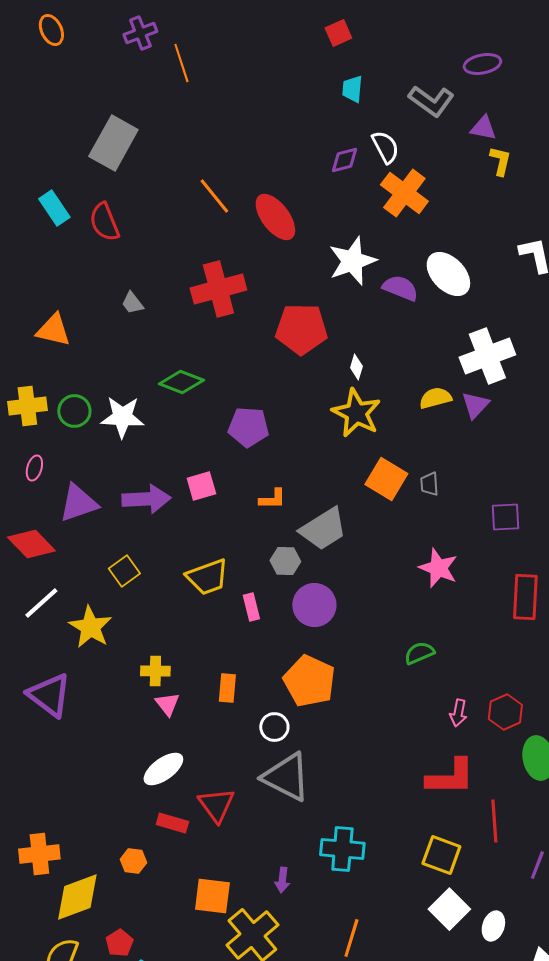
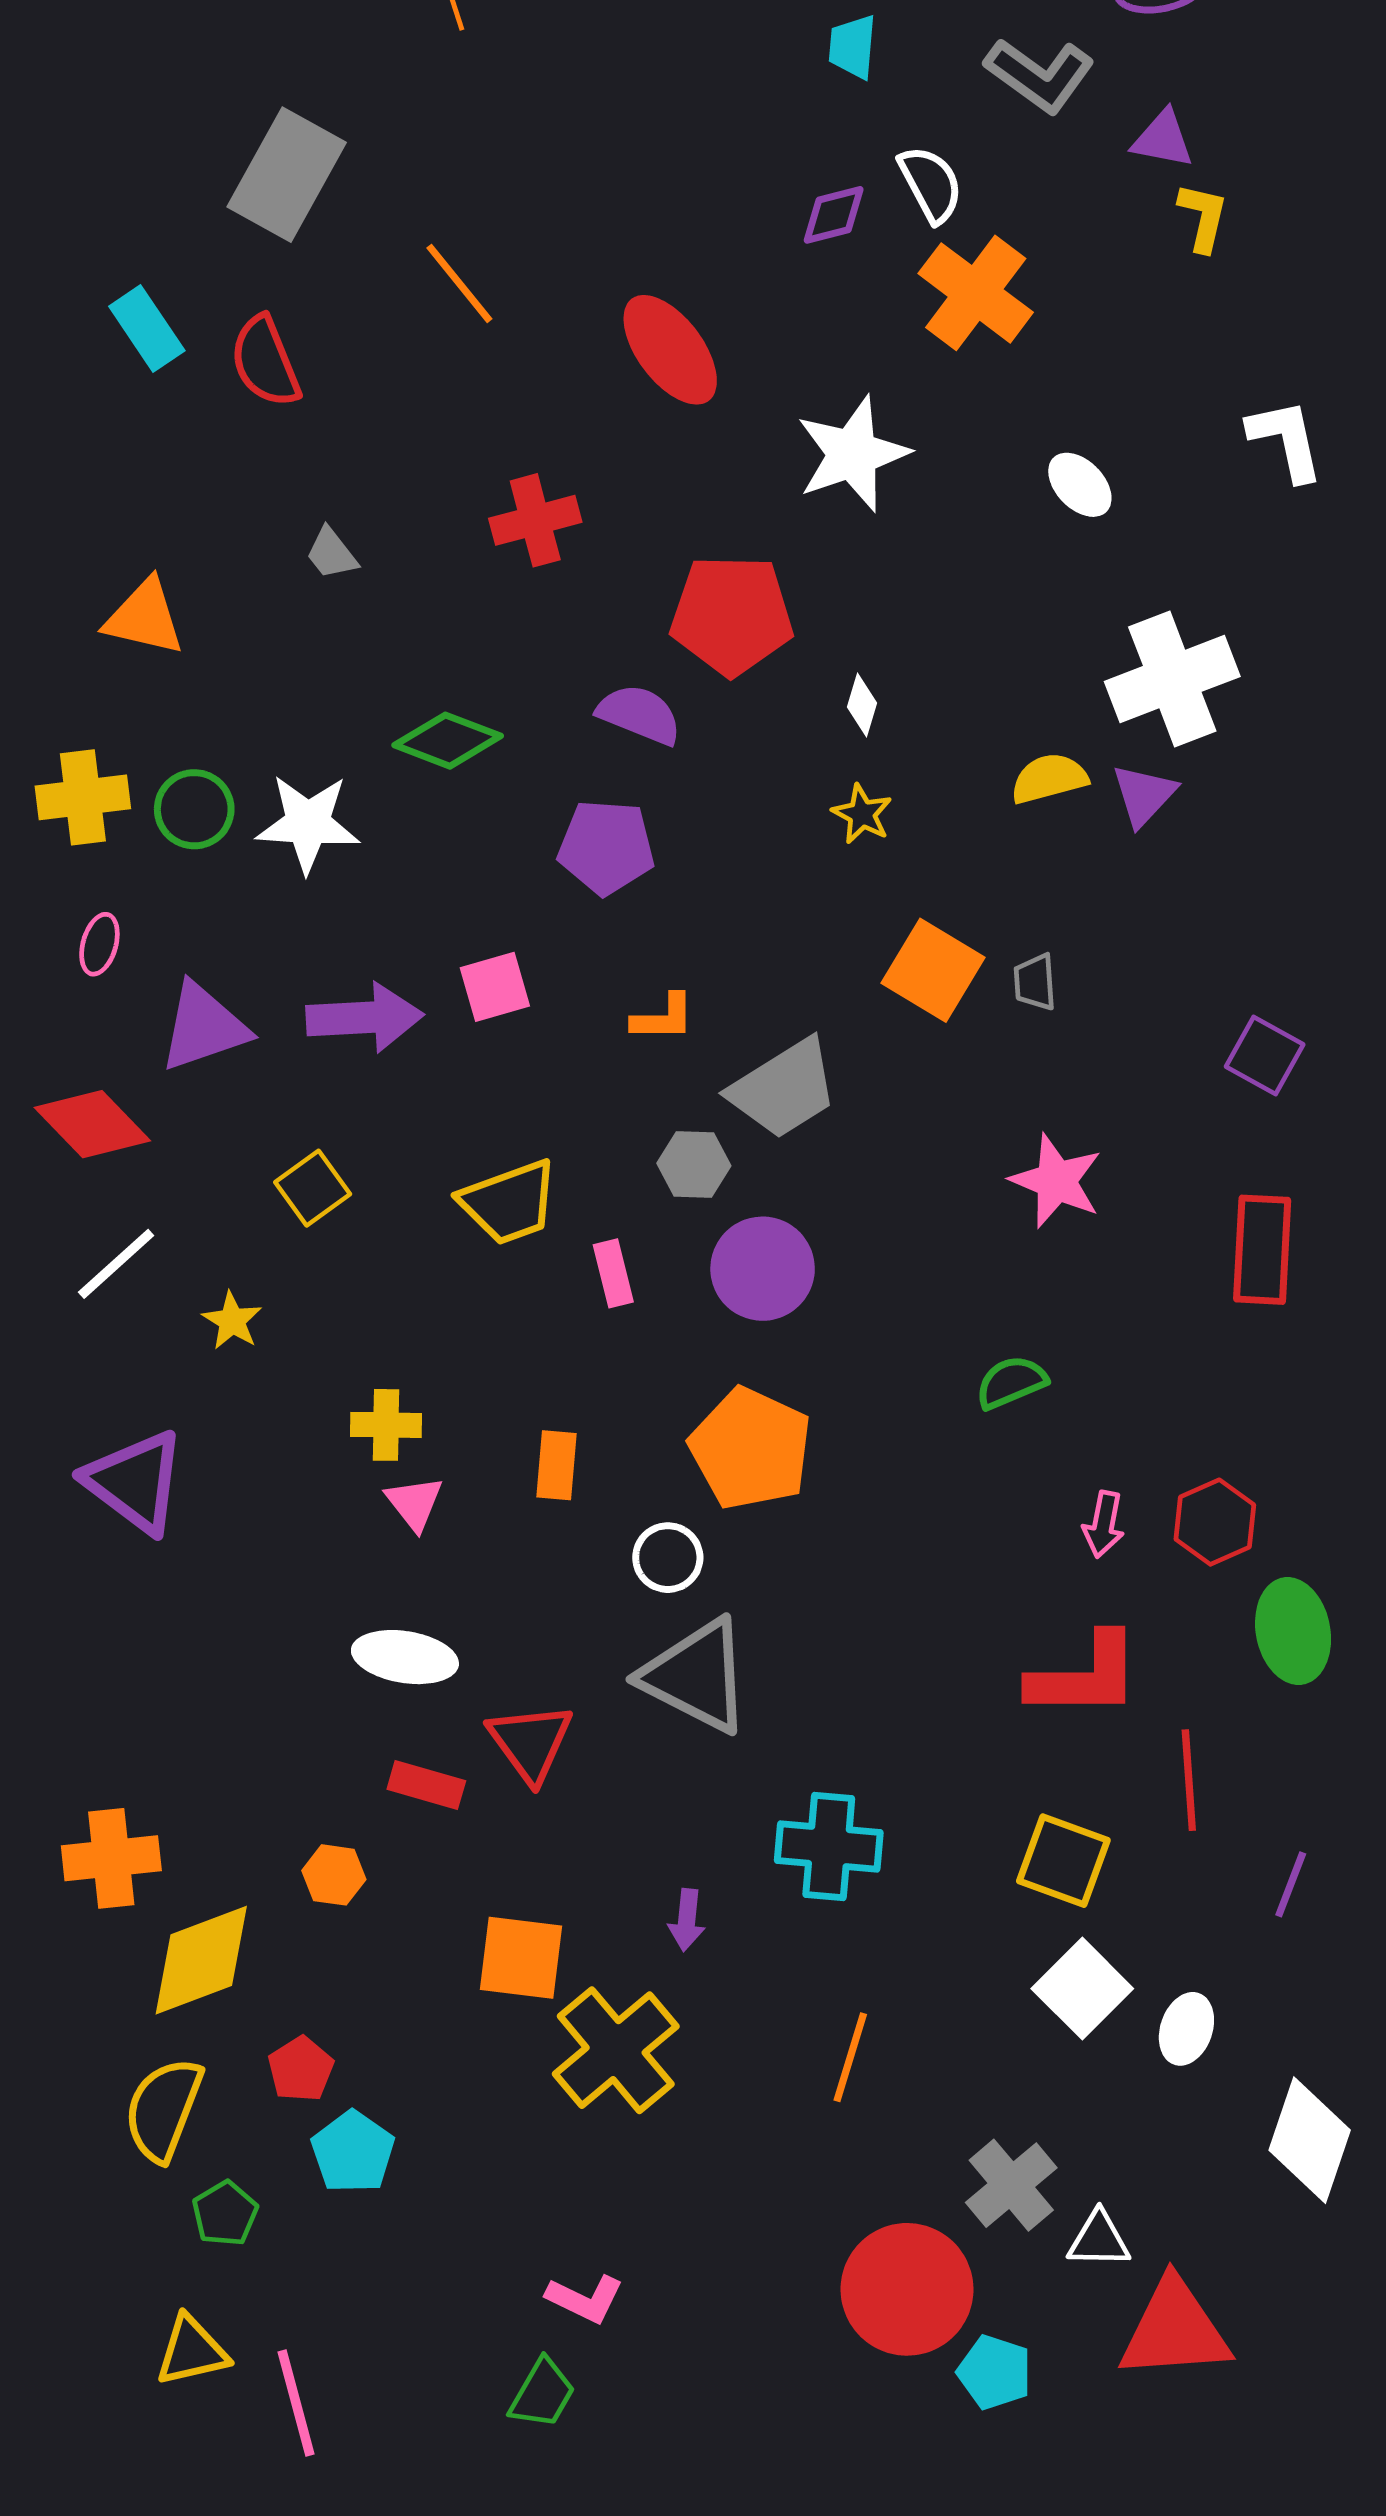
orange line: (214, 196) -> (459, 283), moved
white ellipse: (448, 274) -> (1080, 485), size x0.6
purple semicircle: (400, 288) -> (639, 714), moved
red cross: (218, 289) -> (535, 520), size x0.7
yellow star: (356, 413) -> (862, 814), size x0.5
purple square: (505, 517) -> (1265, 1056), moved, turned 32
yellow star: (90, 627) -> (232, 1321), size x0.6
white ellipse: (163, 769) -> (405, 1657), turned 45

